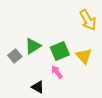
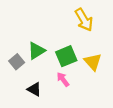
yellow arrow: (88, 20) -> (84, 20), moved
black triangle: (38, 87) -> (34, 89), moved

